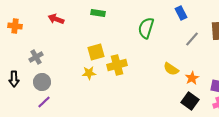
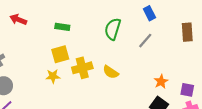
green rectangle: (98, 13) -> (62, 27), moved
gray line: (192, 39) -> (145, 41), moved
yellow semicircle: (171, 69) -> (111, 72), moved

